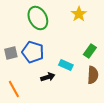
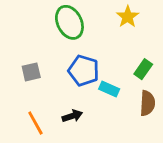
blue pentagon: (33, 52) -> (84, 71), moved
black arrow: (48, 77) -> (72, 116), moved

